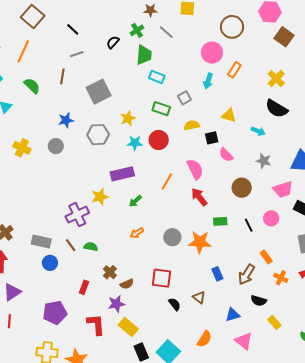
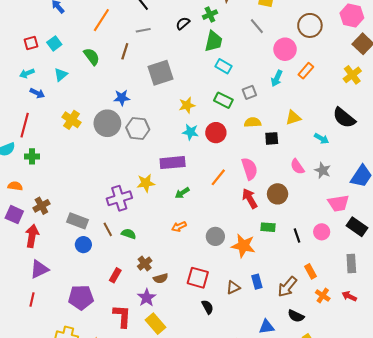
gray line: (166, 32) -> (257, 26), moved
orange line: (23, 51) -> (101, 20), moved
yellow cross: (276, 79) -> (352, 75), moved
yellow triangle: (229, 115) -> (293, 118), turned -42
gray hexagon: (98, 135) -> (138, 128), moved
gray circle: (56, 146) -> (107, 123), size x1.6
pink semicircle: (226, 155) -> (297, 167), moved
brown circle: (242, 188) -> (278, 194), moved
brown triangle: (199, 297) -> (233, 287), moved, turned 48
purple star: (116, 304) -> (147, 298), turned -30

